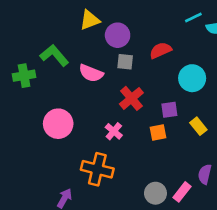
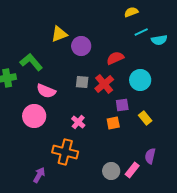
gray square: (125, 62) -> (82, 82), moved
pink semicircle: (91, 73) -> (46, 91), moved
red cross: (131, 98) -> (104, 84), moved

